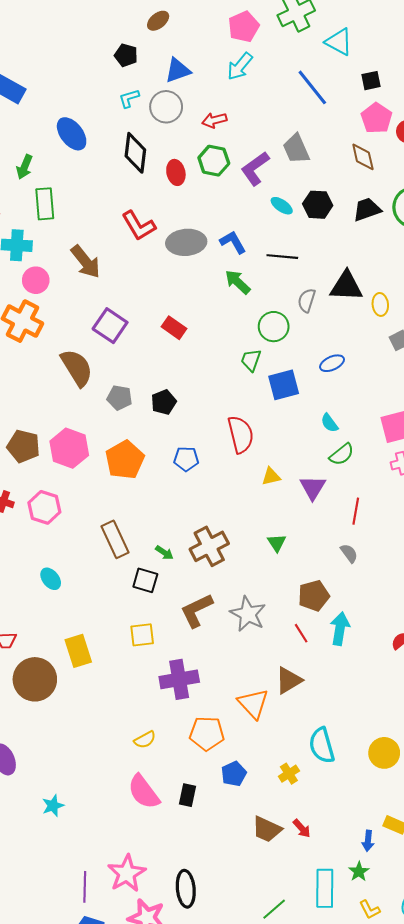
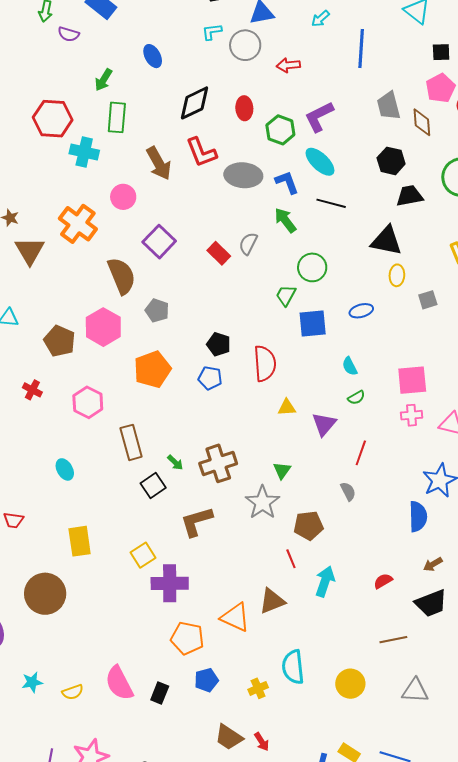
cyan arrow: (240, 66) -> (320, 19), size x0.7
blue line: (312, 87) -> (361, 48), moved, turned 33
blue ellipse: (72, 134) -> (153, 56), size x0.7
gray trapezoid: (296, 149) -> (389, 106), moved
black diamond: (135, 153) -> (195, 103), moved, turned 48
green hexagon: (214, 161) -> (280, 130), moved
black hexagon: (318, 205) -> (391, 161), moved
cyan ellipse: (282, 206) -> (320, 162), moved, size x1.5
black trapezoid: (367, 209) -> (410, 196), moved
brown arrow: (86, 262) -> (159, 163), moved
pink circle: (36, 280) -> (123, 197), moved
gray semicircle: (307, 300) -> (248, 244), moved
yellow ellipse: (380, 304) -> (397, 275), moved
black pentagon: (164, 402) -> (219, 344), moved, turned 30
pink hexagon: (69, 448) -> (103, 327), moved
green semicircle: (342, 454) -> (356, 398), size x0.7
pink hexagon: (44, 507) -> (88, 402), moved
black square: (145, 580) -> (153, 485), turned 30
gray star: (248, 614) -> (262, 502), moved
cyan arrow: (340, 629) -> (325, 581), moved
yellow square: (142, 635) -> (143, 555), moved, turned -35
brown circle: (35, 679) -> (45, 594), moved
orange triangle: (253, 704) -> (235, 617), turned -32
yellow semicircle: (145, 740) -> (73, 692), moved

